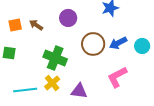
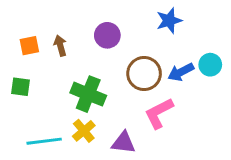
brown arrow: (36, 25) -> (60, 46), turned 40
cyan circle: (142, 46) -> (210, 65), moved
pink L-shape: (117, 77) -> (159, 113), moved

